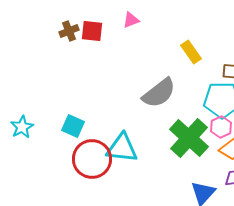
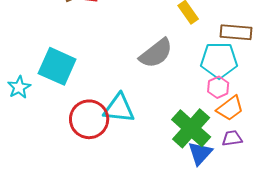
cyan square: (73, 126) -> (57, 66), moved, size x1.6
green cross: (189, 138) -> (191, 128), moved

